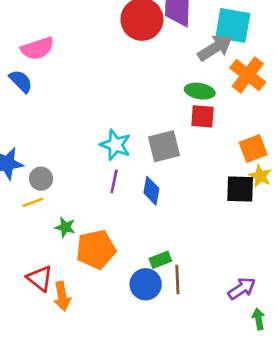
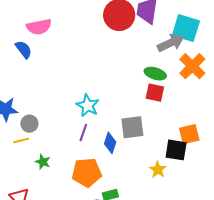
gray square: (164, 146) -> (132, 127), moved
orange square: (253, 148) -> (189, 134), moved
yellow star: (260, 176) -> (158, 170), moved
orange pentagon: (96, 249) -> (87, 173), moved

